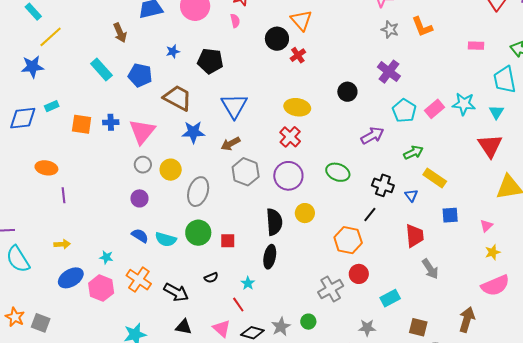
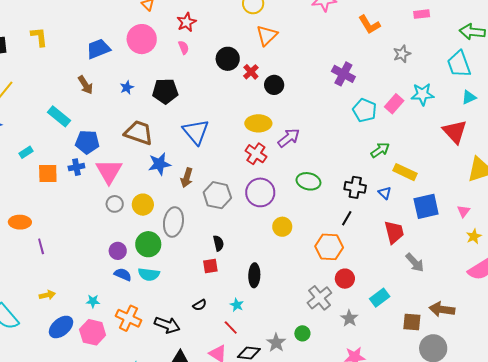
orange triangle: (301, 20) -> (267, 35), moved, turned 35
gray star: (390, 30) -> (402, 54), moved, turned -30
brown arrow: (120, 33) -> (85, 85), moved
pink rectangle: (476, 46) -> (422, 14), moved
blue pentagon: (140, 75) -> (87, 142), moved
black circle: (347, 92) -> (274, 85), moved
cyan rectangle: (52, 106) -> (26, 152), moved
cyan triangle: (496, 112) -> (469, 97), moved, turned 42
purple arrow: (372, 136) -> (289, 138), moved
brown arrow: (231, 144) -> (187, 178), moved, turned -36
purple circle: (139, 198) -> (118, 251), moved
blue square: (450, 215) -> (426, 206), size x1.5
black semicircle: (274, 222) -> (218, 243), moved, size x0.6
green circle: (198, 233) -> (148, 244), moved
brown arrow: (467, 320) -> (442, 309), moved, turned -90
gray star: (367, 328) -> (349, 318), moved, turned -30

